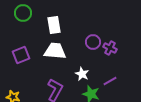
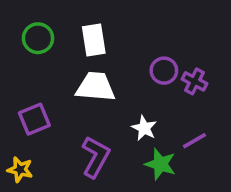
green circle: (23, 13) -> (38, 38), moved
purple square: (21, 55) -> (34, 119), moved

